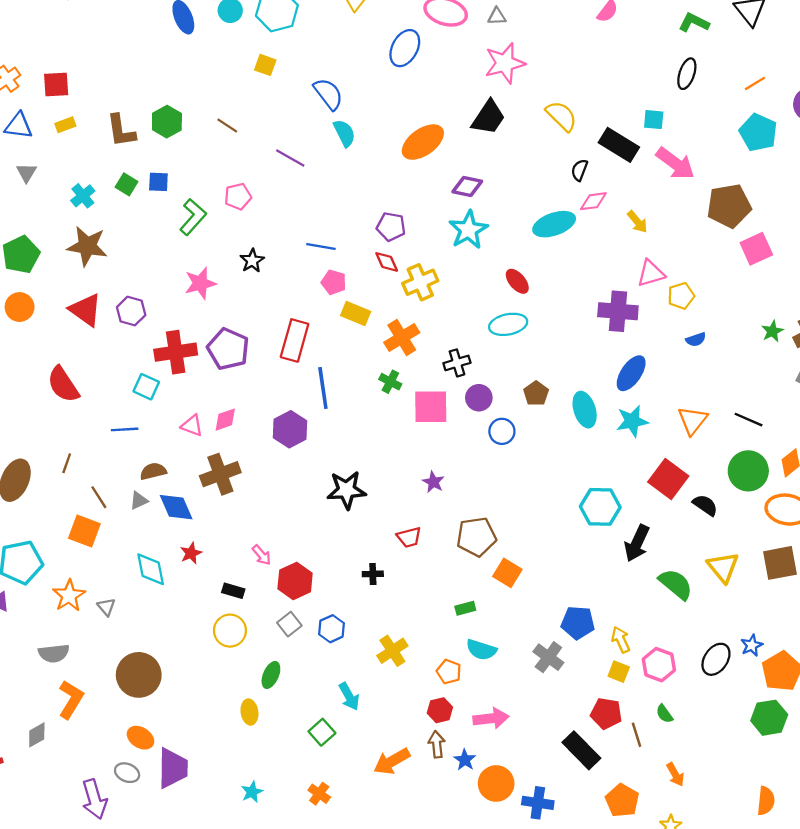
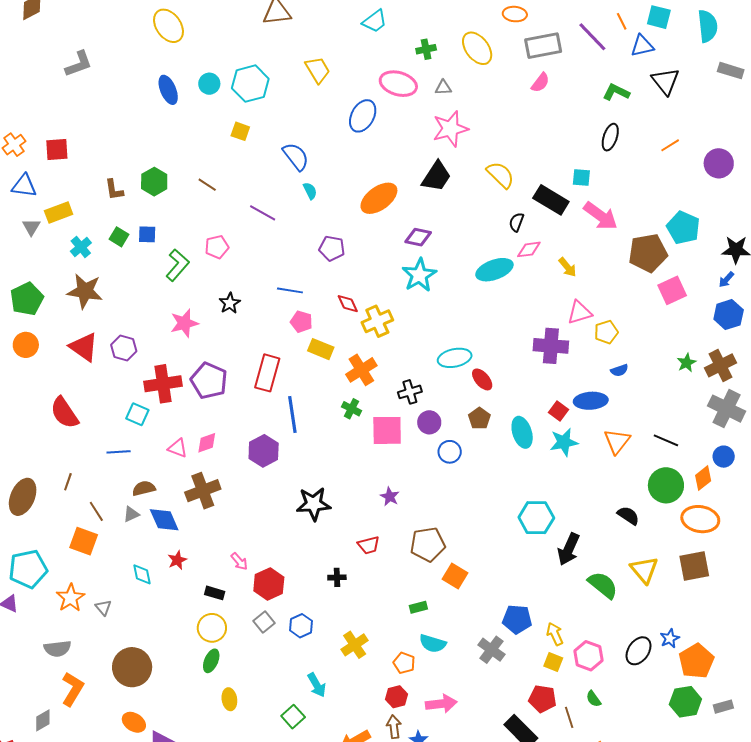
yellow rectangle: (65, 125) -> (59, 213), moved, size x1.5
brown L-shape: (121, 131) -> (114, 190), size x0.7
cyan semicircle: (344, 133) -> (310, 191), size x0.7
cyan pentagon: (758, 133) -> (683, 228), moved
purple pentagon: (391, 227) -> (332, 248), moved
red ellipse: (517, 281) -> (482, 379), moved
blue ellipse: (631, 373) -> (591, 401), moved, turned 52
red square: (668, 479) -> (559, 411), moved, size x0.6
cyan diamond: (151, 569) -> (142, 574), size x0.7
green ellipse: (271, 675) -> (211, 661), moved

